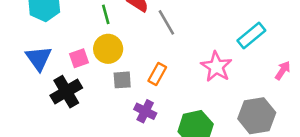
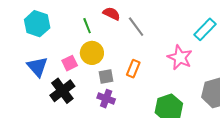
purple cross: (145, 111) -> (106, 99), moved

